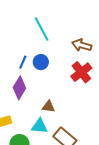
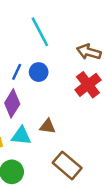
cyan triangle: (39, 126) -> (21, 136), moved

